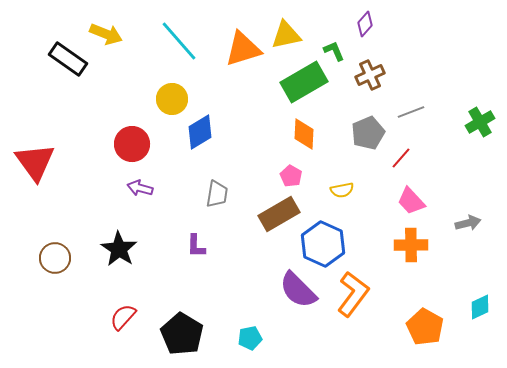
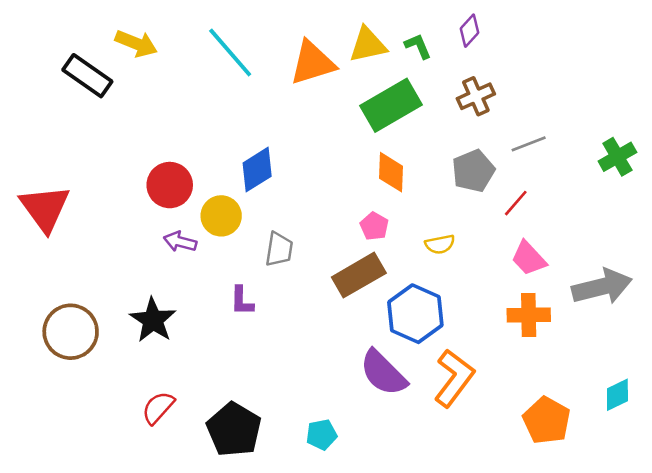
green L-shape: (334, 51) -> (418, 46), moved
yellow circle: (172, 99) -> (221, 216), moved
gray arrow: (468, 223) -> (602, 287), size x1.8
purple L-shape: (196, 246) -> (242, 301), moved
brown circle: (55, 258) -> (71, 332), size x1.4

